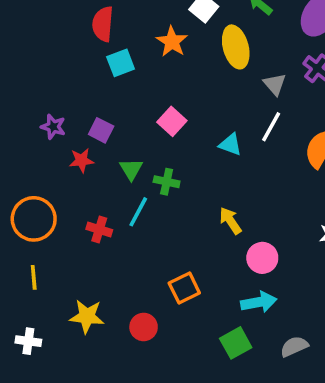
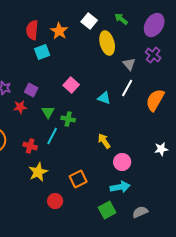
orange star: (172, 42) -> (59, 31), moved
yellow star: (87, 316) -> (38, 172), moved, turned -30

